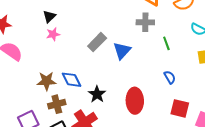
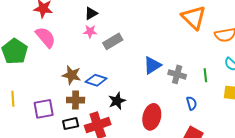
gray cross: (145, 22) -> (177, 74), moved
gray rectangle: (97, 42) -> (113, 41), moved
green line: (166, 43) -> (205, 75), moved
blue diamond: (71, 80) -> (96, 80), turned -60

